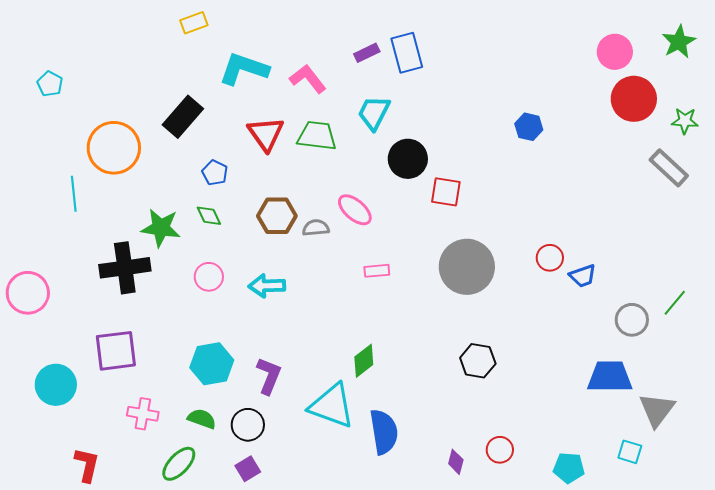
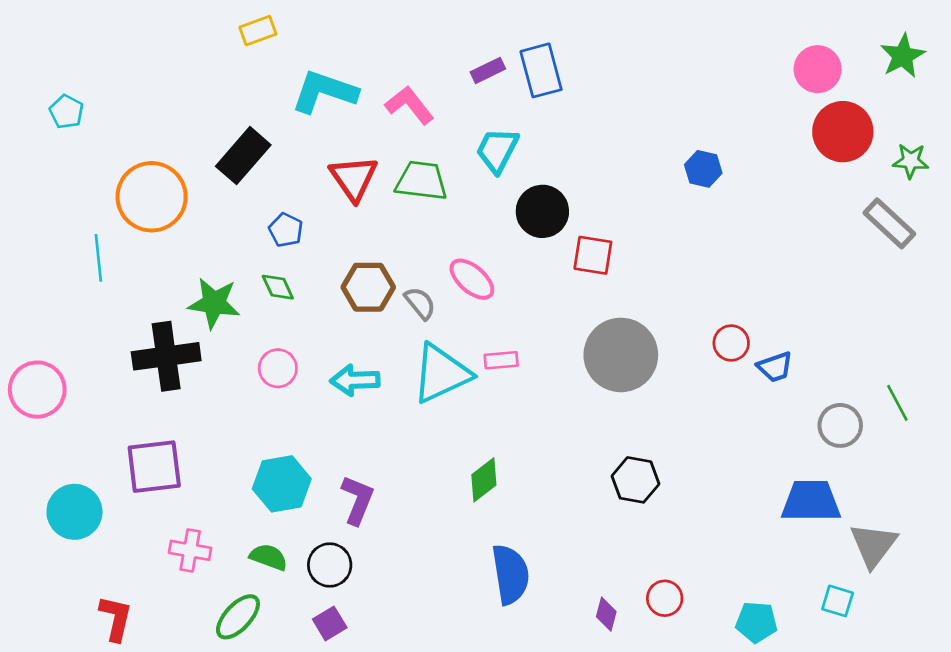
gray semicircle: (316, 228) -> (420, 303), turned 56
green line: (675, 303) -> (897, 403), turned -68
cyan triangle: (332, 406) -> (441, 374), moved, turned -45

